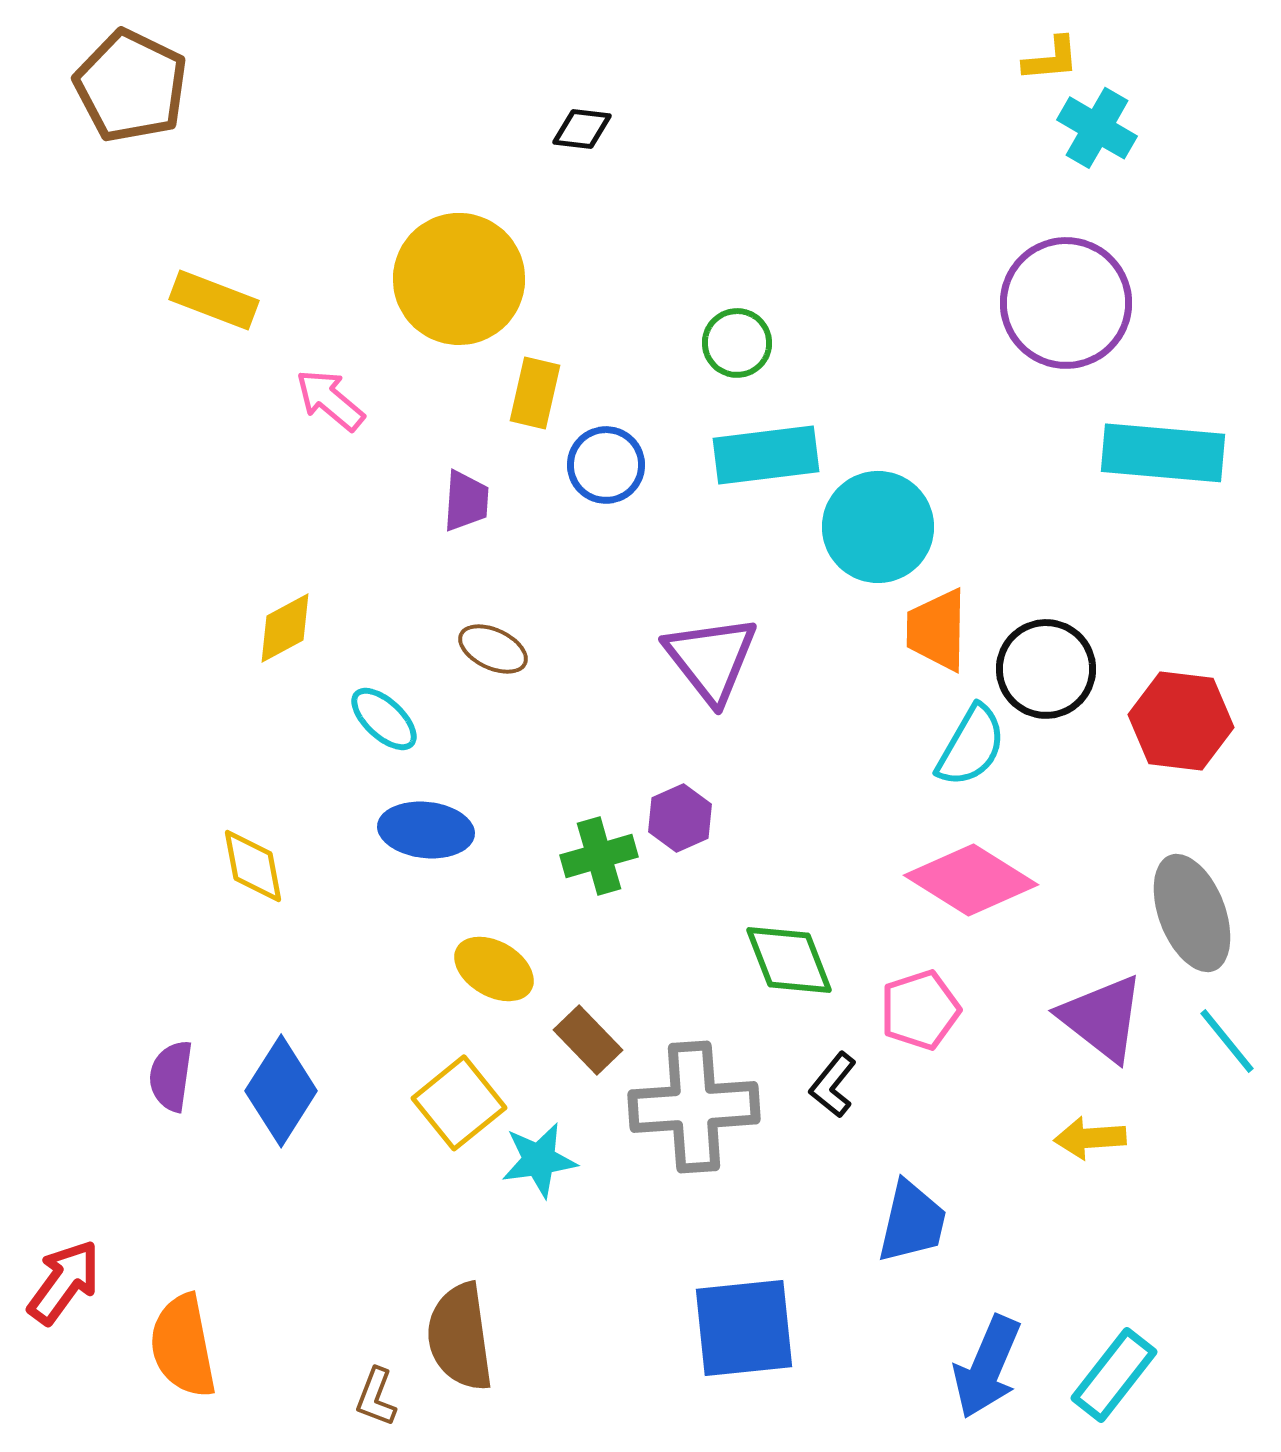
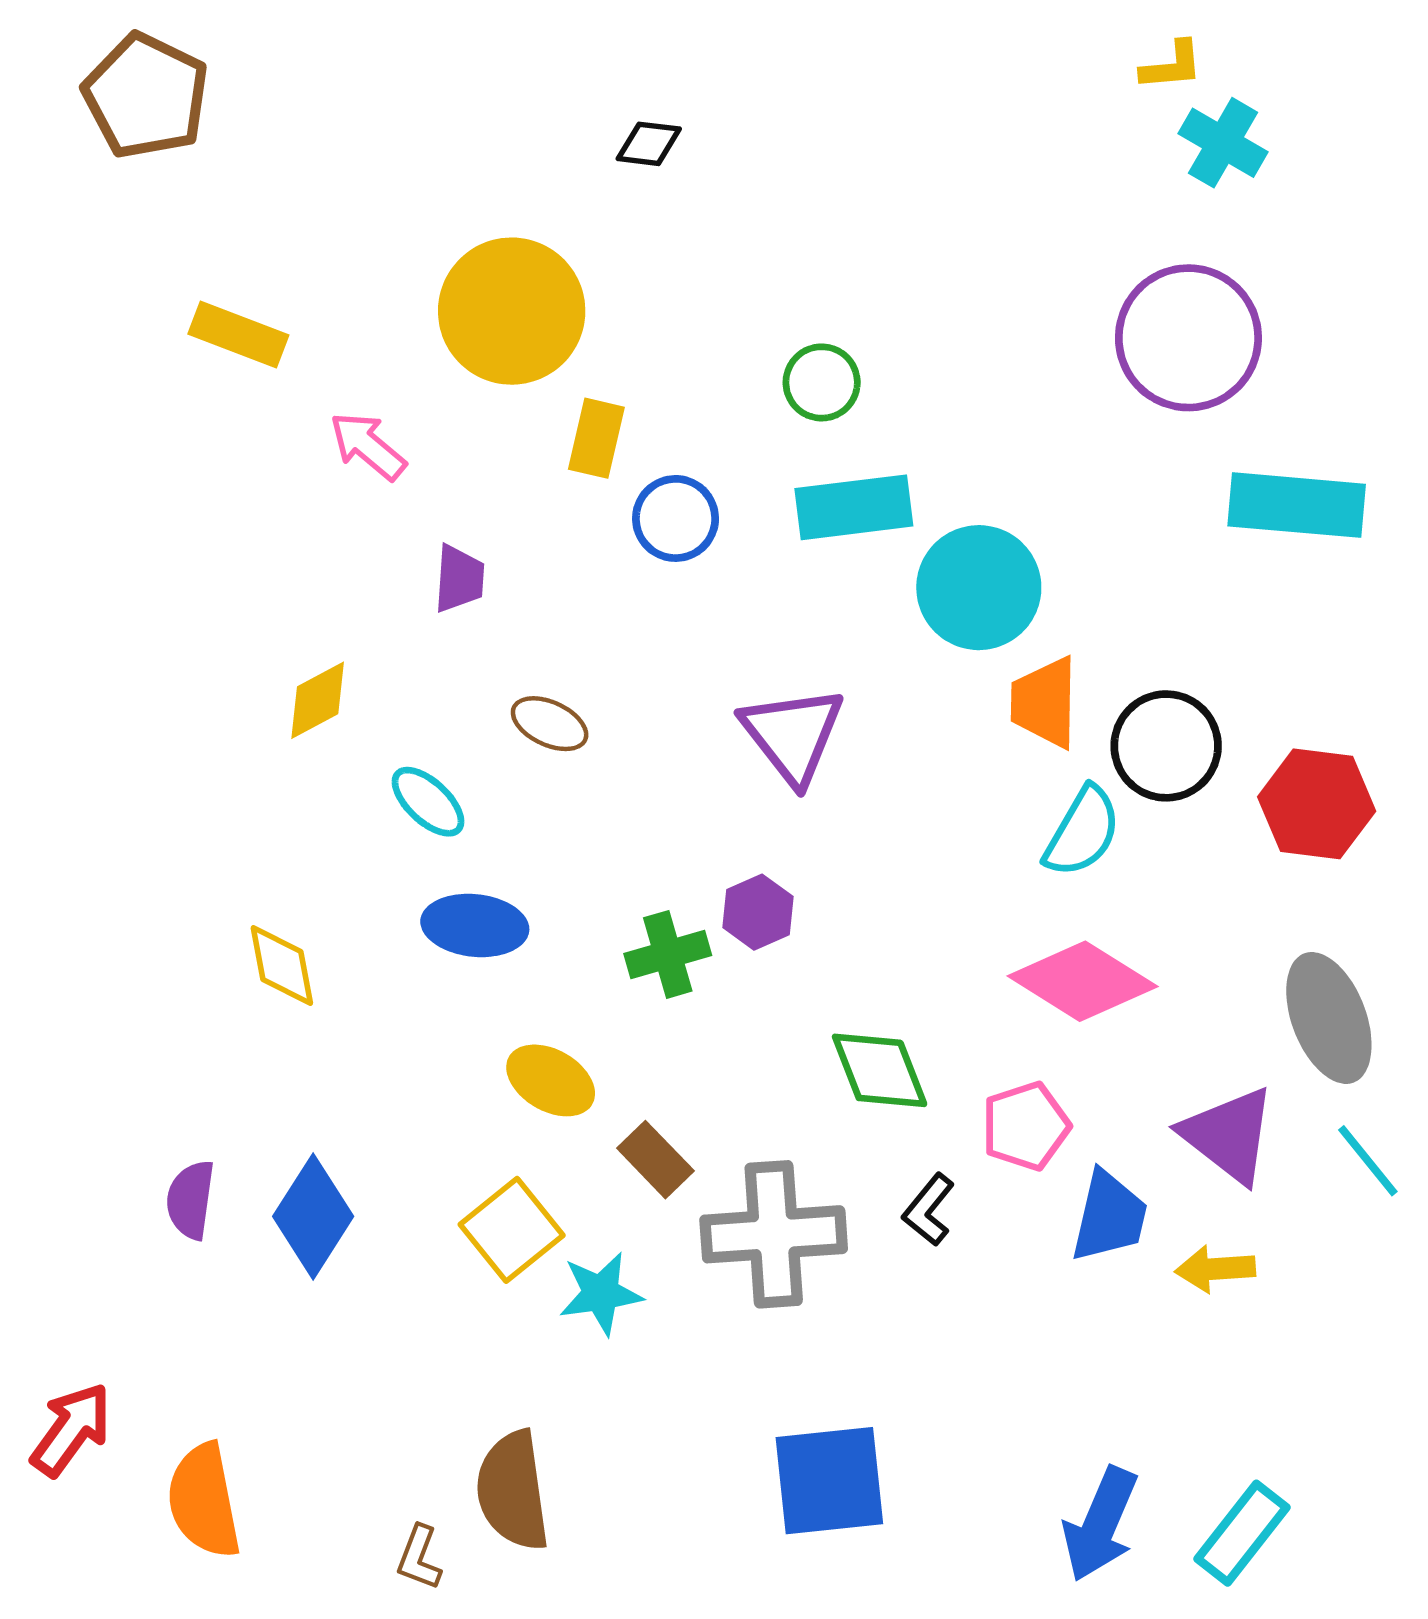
purple trapezoid: (466, 501) -> (459, 579), moved
blue trapezoid: (912, 1222) -> (1109, 1216), moved

